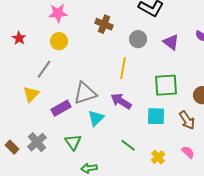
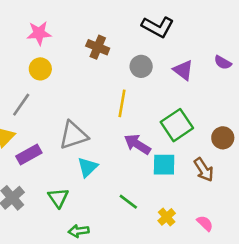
green square: (166, 85) -> (177, 125), turned -30
purple arrow: (121, 101) -> (137, 144), moved
purple rectangle: (61, 108) -> (29, 154), moved
pink semicircle: (188, 152) -> (205, 223), moved

